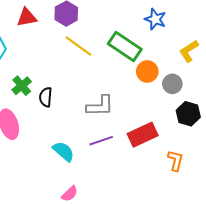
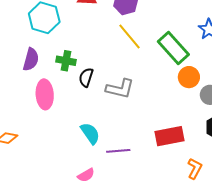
green cross: (22, 86) -> (66, 61), turned 36
gray L-shape: (100, 106) -> (120, 89), moved
purple line: (101, 141) -> (118, 151), moved

